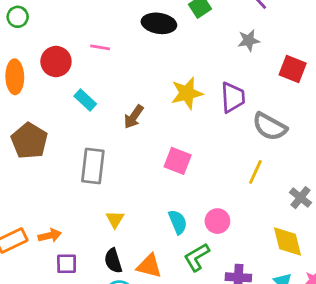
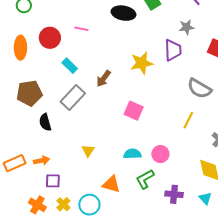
purple trapezoid: (233, 97) -> (173, 50), moved
brown pentagon: (29, 141) -> (29, 93), turned 30
gray rectangle: (93, 166) -> (73, 97), moved, turned 35
cyan semicircle: (178, 222) -> (132, 154), turned -72
black semicircle: (113, 261) -> (45, 122), moved

